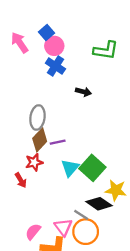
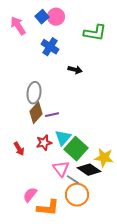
pink circle: (54, 46) -> (56, 17), moved
red star: (34, 162) -> (44, 143), moved
green square: (92, 168) -> (76, 149), moved
pink triangle: (63, 227) -> (61, 169), moved

